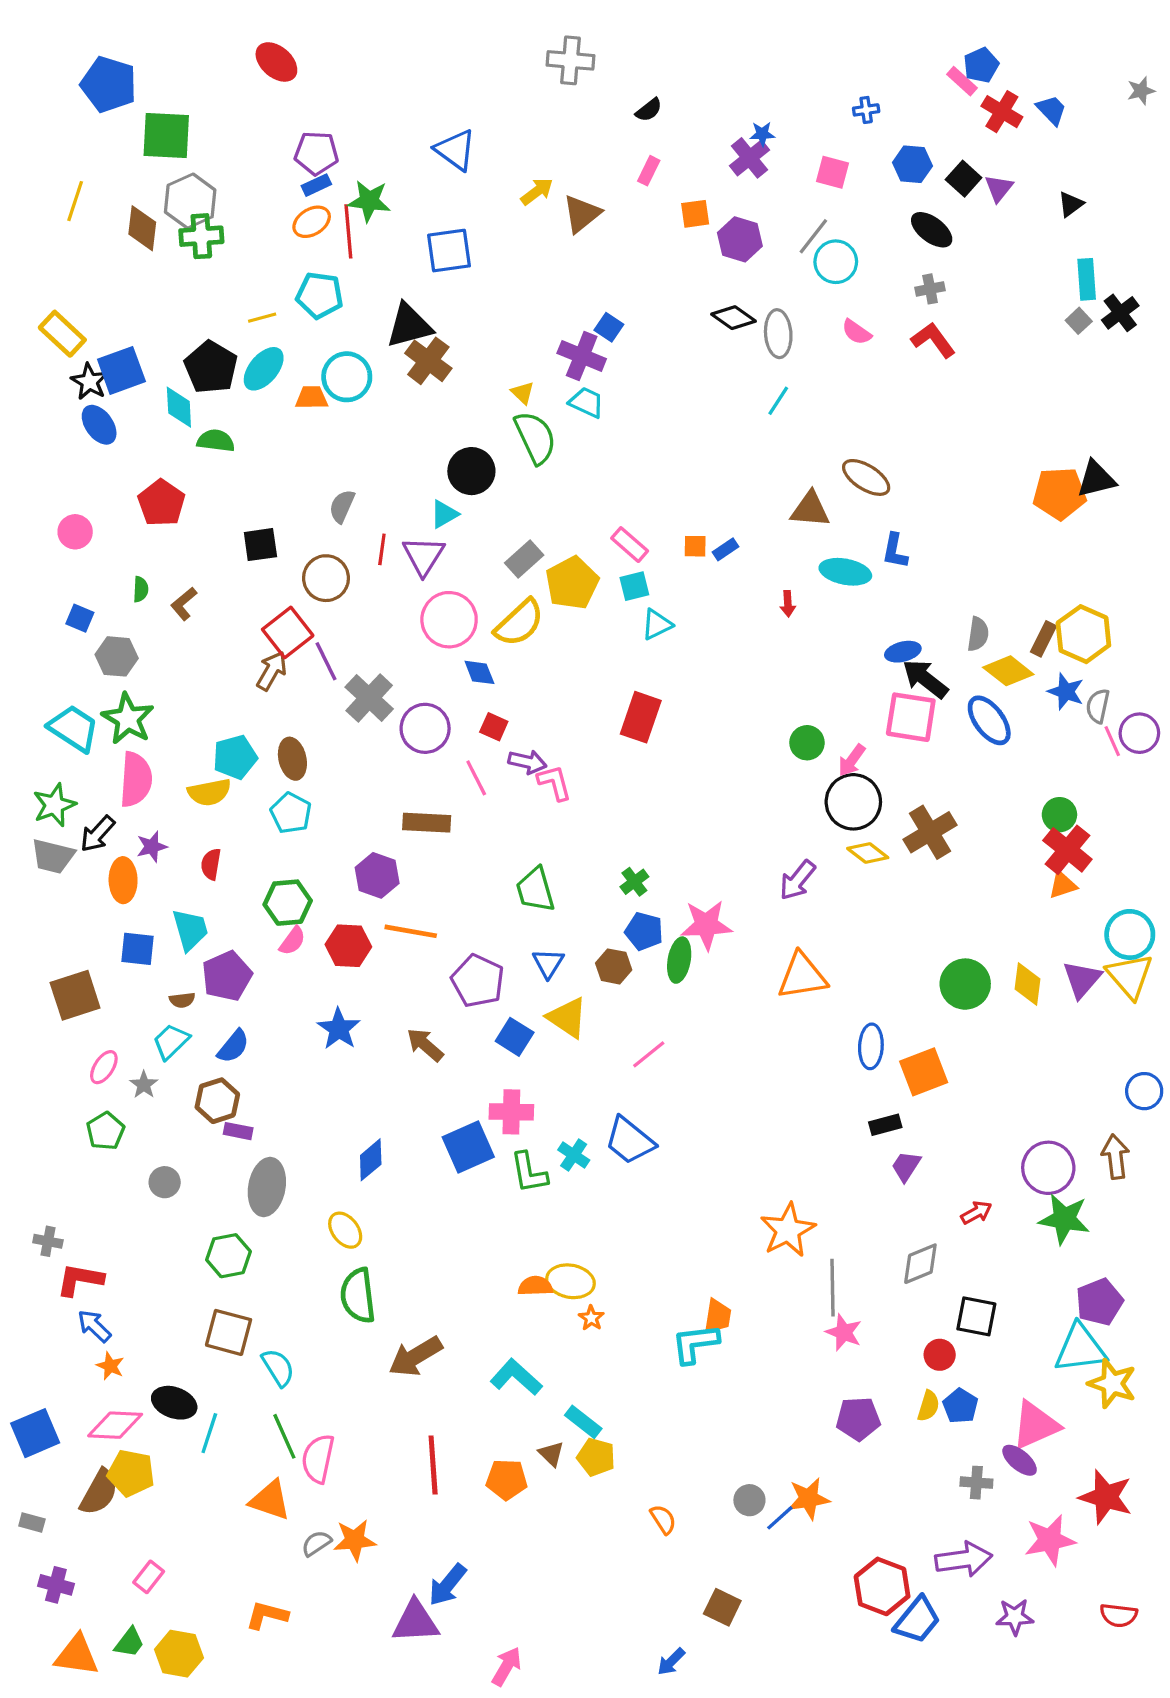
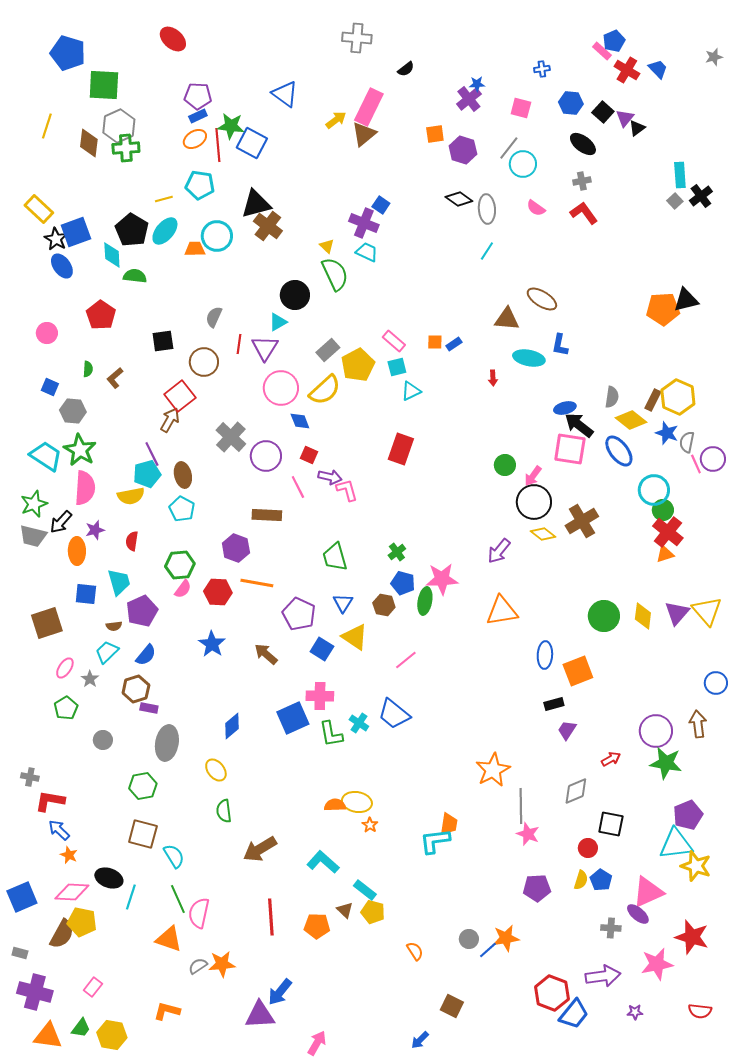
pink rectangle: (649, 171) -> (369, 107), moved, size x2.0
black triangle: (1071, 204) -> (637, 128), moved
blue square: (449, 251) -> (252, 143), moved, turned 36
purple line: (326, 661) -> (152, 454), moved
cyan circle: (1130, 934) -> (654, 490), moved
green semicircle: (358, 1296) -> (224, 811), size x0.7
purple cross: (56, 1585) -> (35, 992), size x1.6
purple star: (1015, 1617) -> (635, 1012), size x0.7

